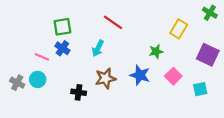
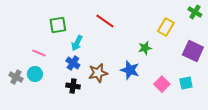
blue cross: (62, 48) -> (73, 63), moved
cyan arrow: (98, 48) -> (77, 43), moved
pink square: (173, 76) -> (162, 84), moved

